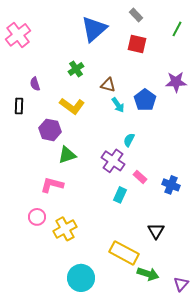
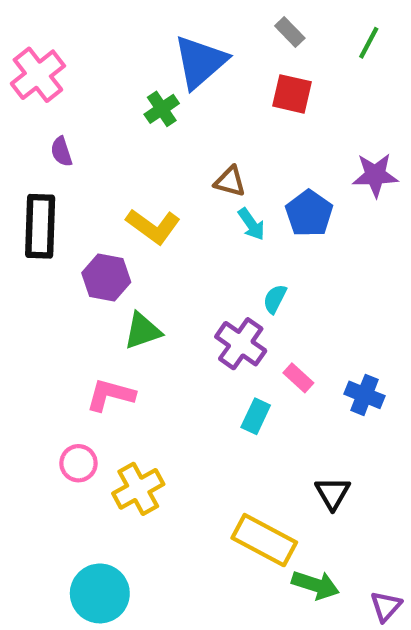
green line: (177, 29) -> (369, 43), moved
green cross: (76, 69) -> (162, 109), moved
purple semicircle: (35, 84) -> (61, 152), moved
black rectangle: (19, 106) -> (40, 226), size x1.8
cyan circle: (81, 278) -> (100, 593), moved

